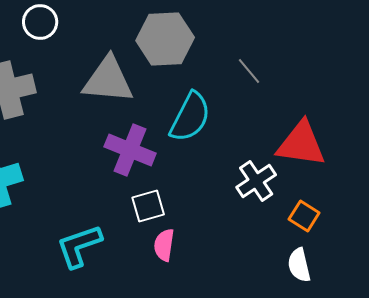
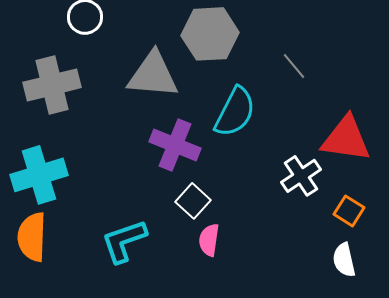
white square: (148, 206) -> (193, 201), turned -32

